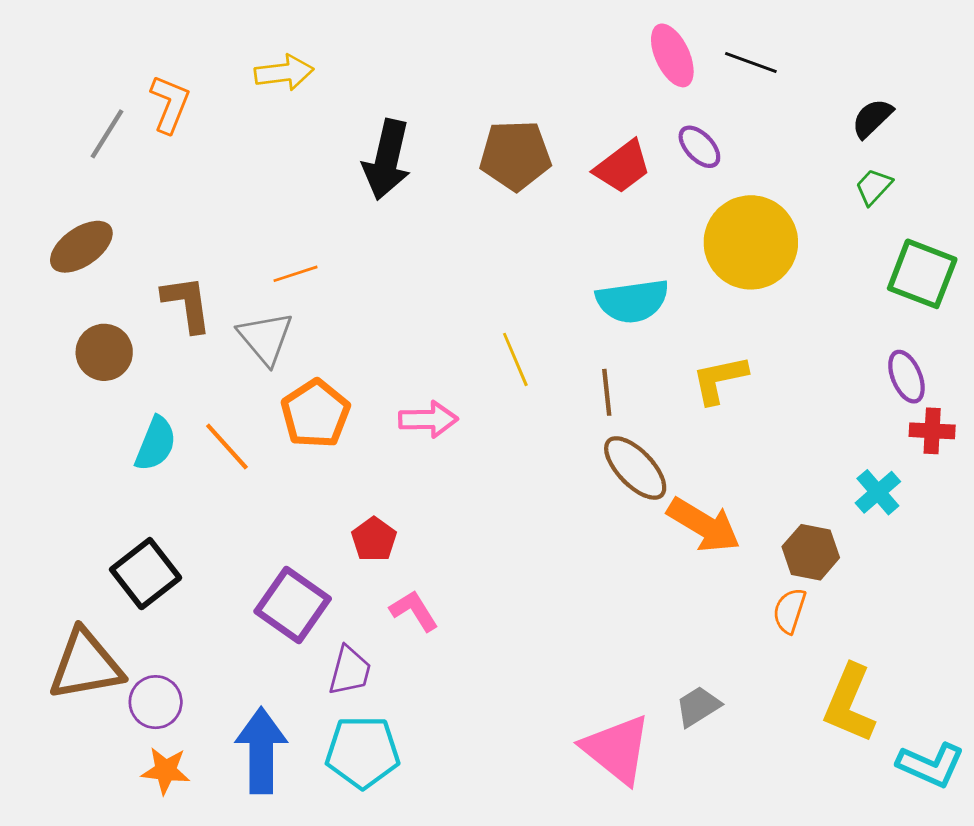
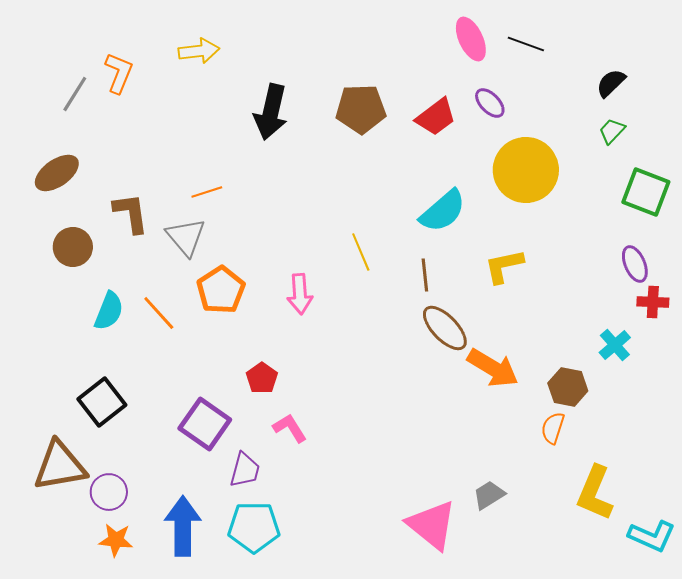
cyan semicircle: (632, 301) -> (443, 211), turned -33
pink arrow: (428, 419) -> (300, 294), turned 87

